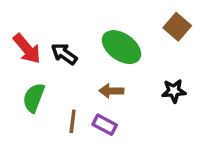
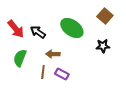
brown arrow: (111, 91) -> (53, 54), moved
black star: (174, 91) -> (103, 46), moved

